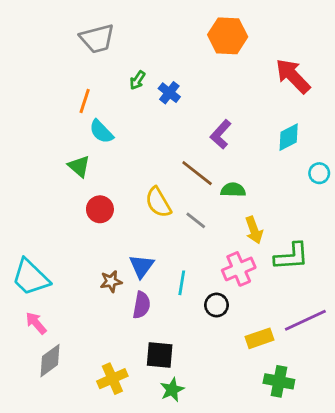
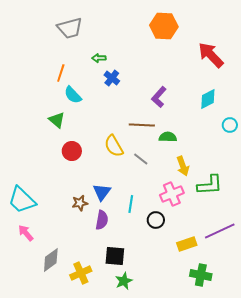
green arrow: (137, 80) -> (99, 58), turned 56
blue cross: (169, 93) -> (112, 78), moved
brown line: (197, 173) -> (142, 125), turned -35
gray diamond: (50, 361) -> (51, 260), moved

